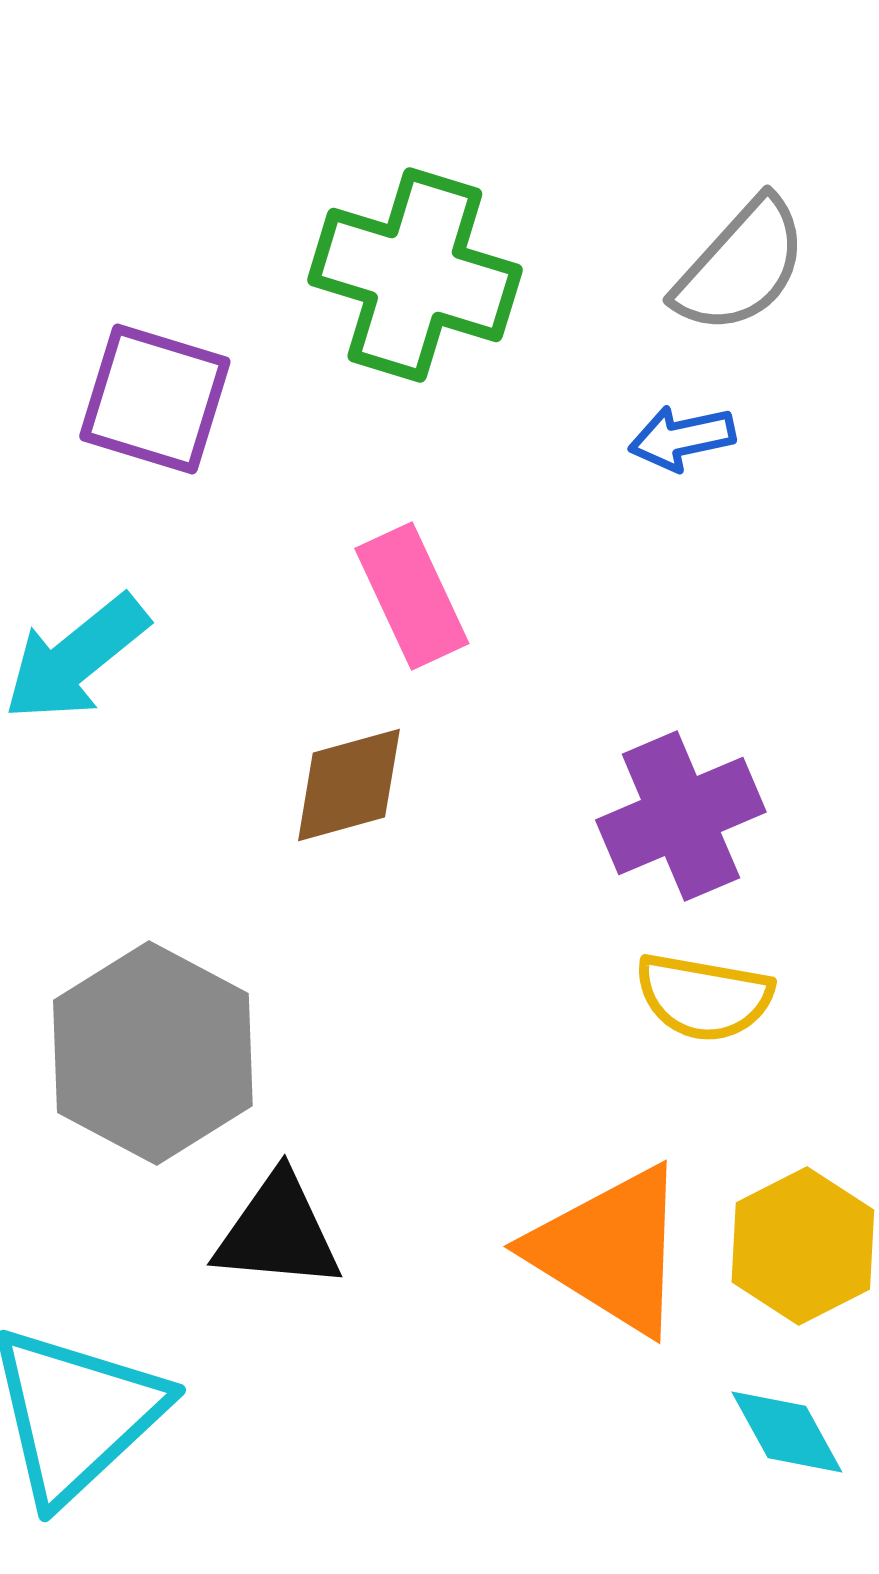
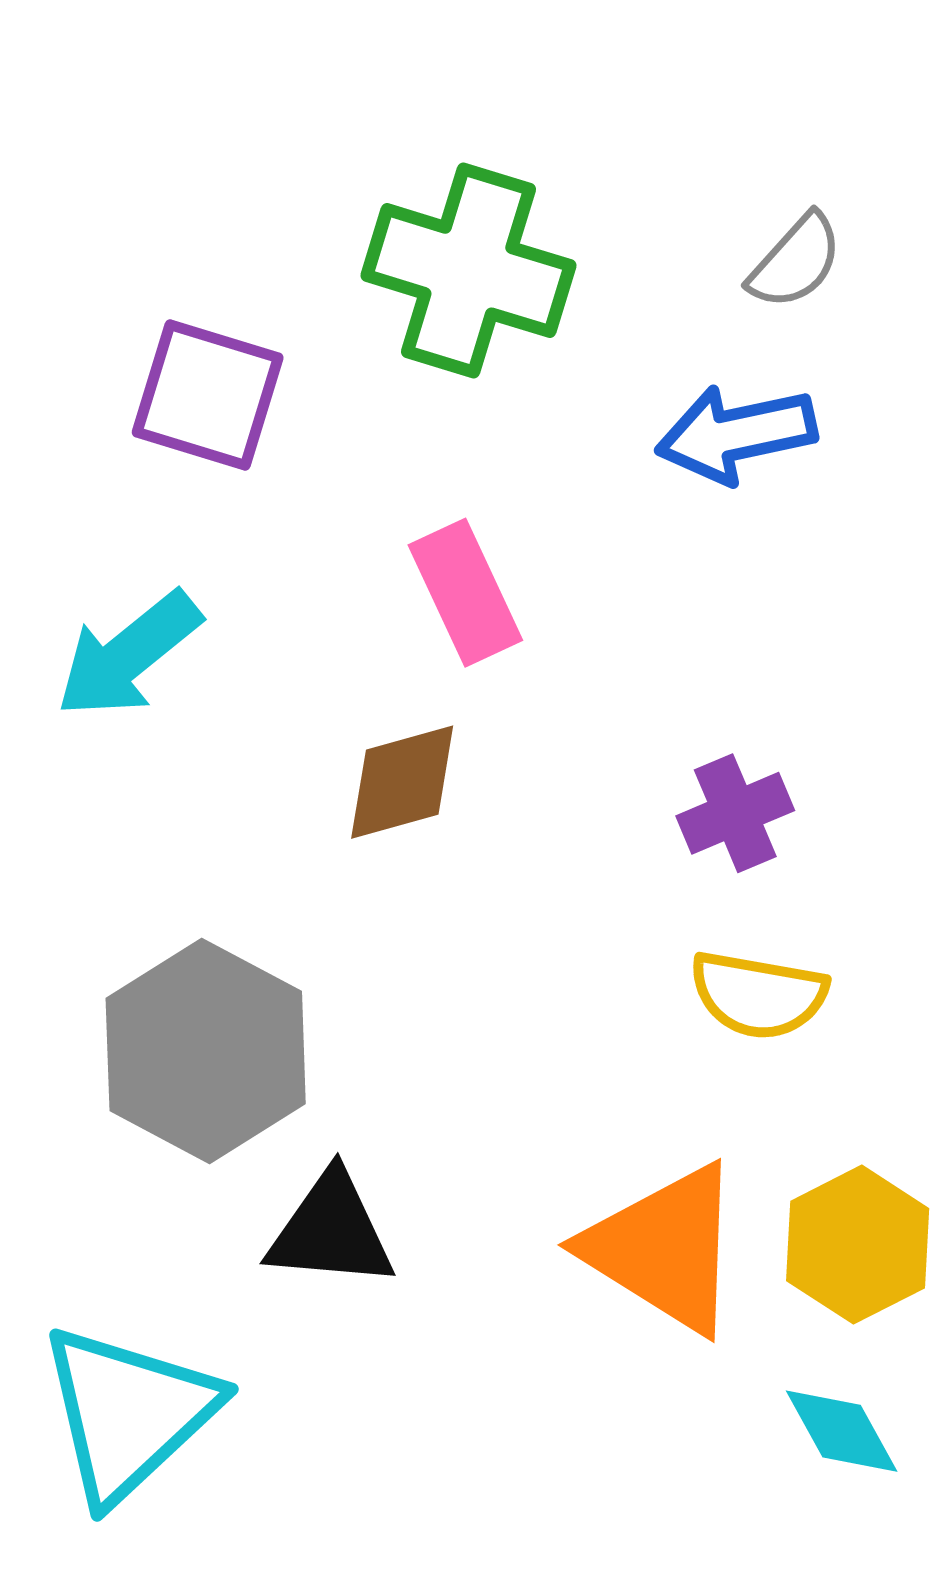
gray semicircle: (741, 266) -> (795, 262), size x0.7
blue arrow: (682, 438) -> (736, 434), size x1.5
purple cross: (681, 816) -> (735, 813), size x0.7

